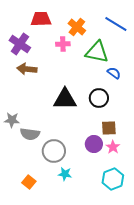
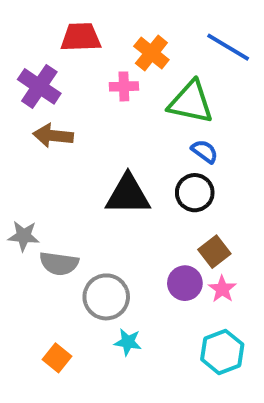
blue semicircle: (114, 73) -> (205, 151), moved
brown square: (109, 128) -> (214, 252), turned -35

